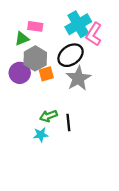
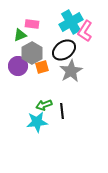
cyan star: (41, 135) -> (37, 122), size x1.5

